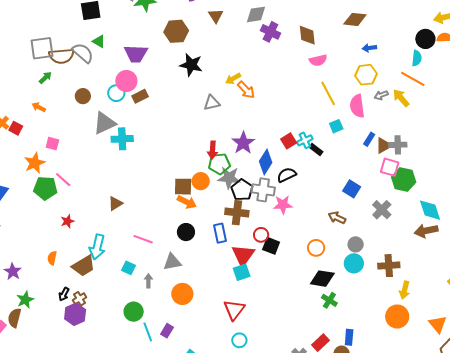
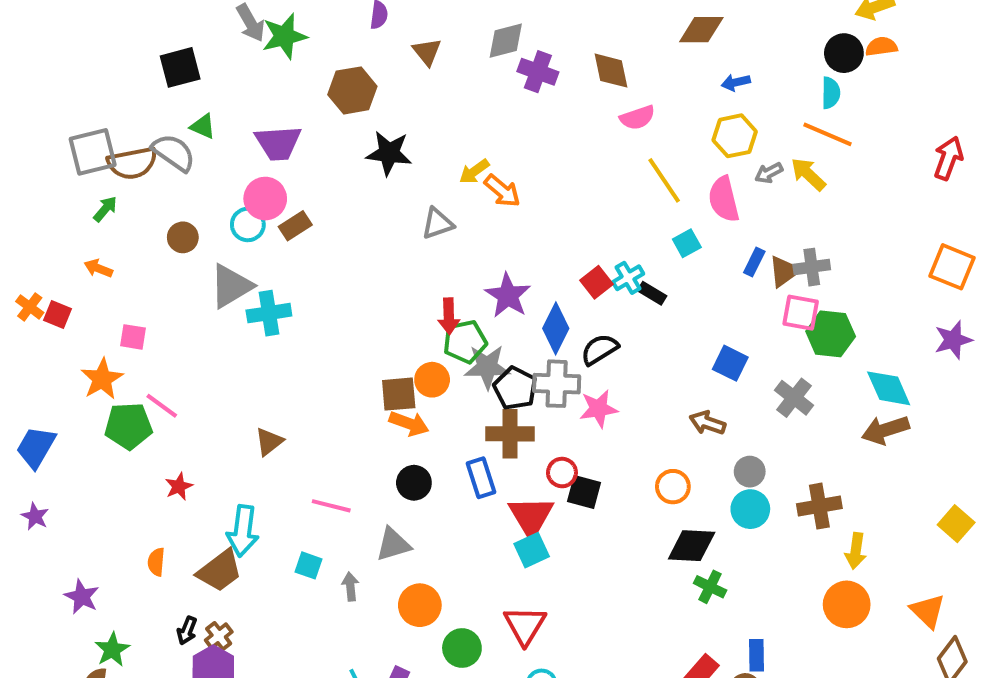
green circle: (134, 312) -> (462, 648), moved

